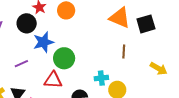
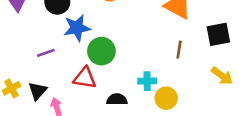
black square: (146, 24) -> (218, 34), moved

